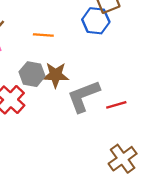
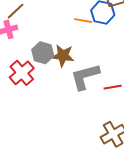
orange line: (43, 35) -> (83, 21), moved

